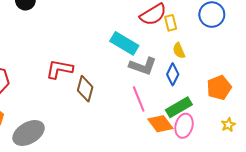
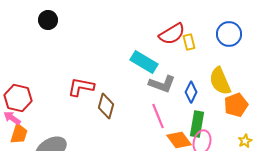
yellow semicircle: (179, 51) -> (220, 81), moved, size x1.8
green rectangle: (179, 107) -> (197, 124), turned -50

